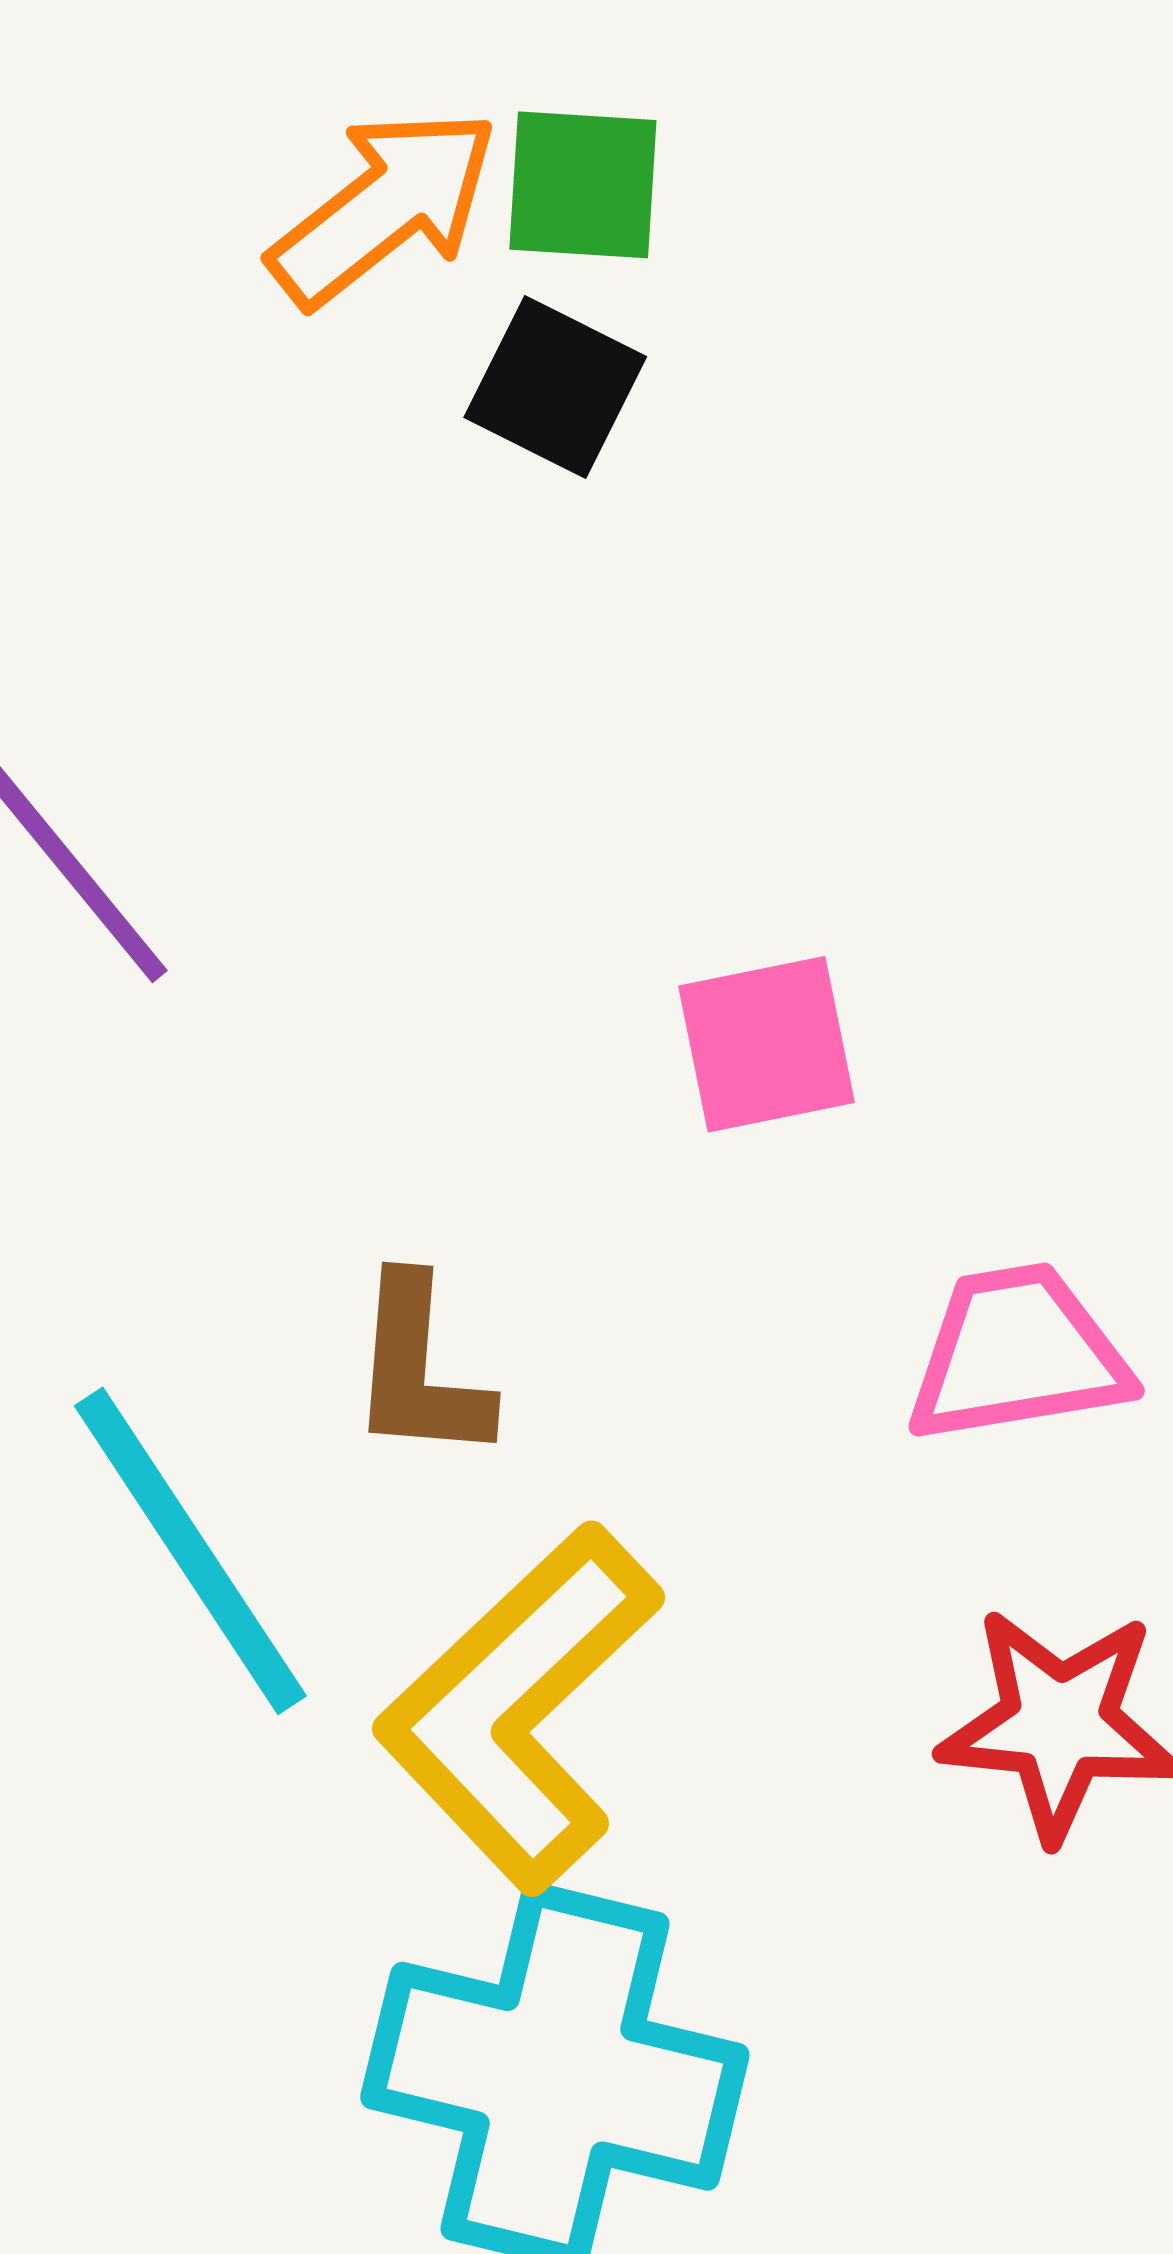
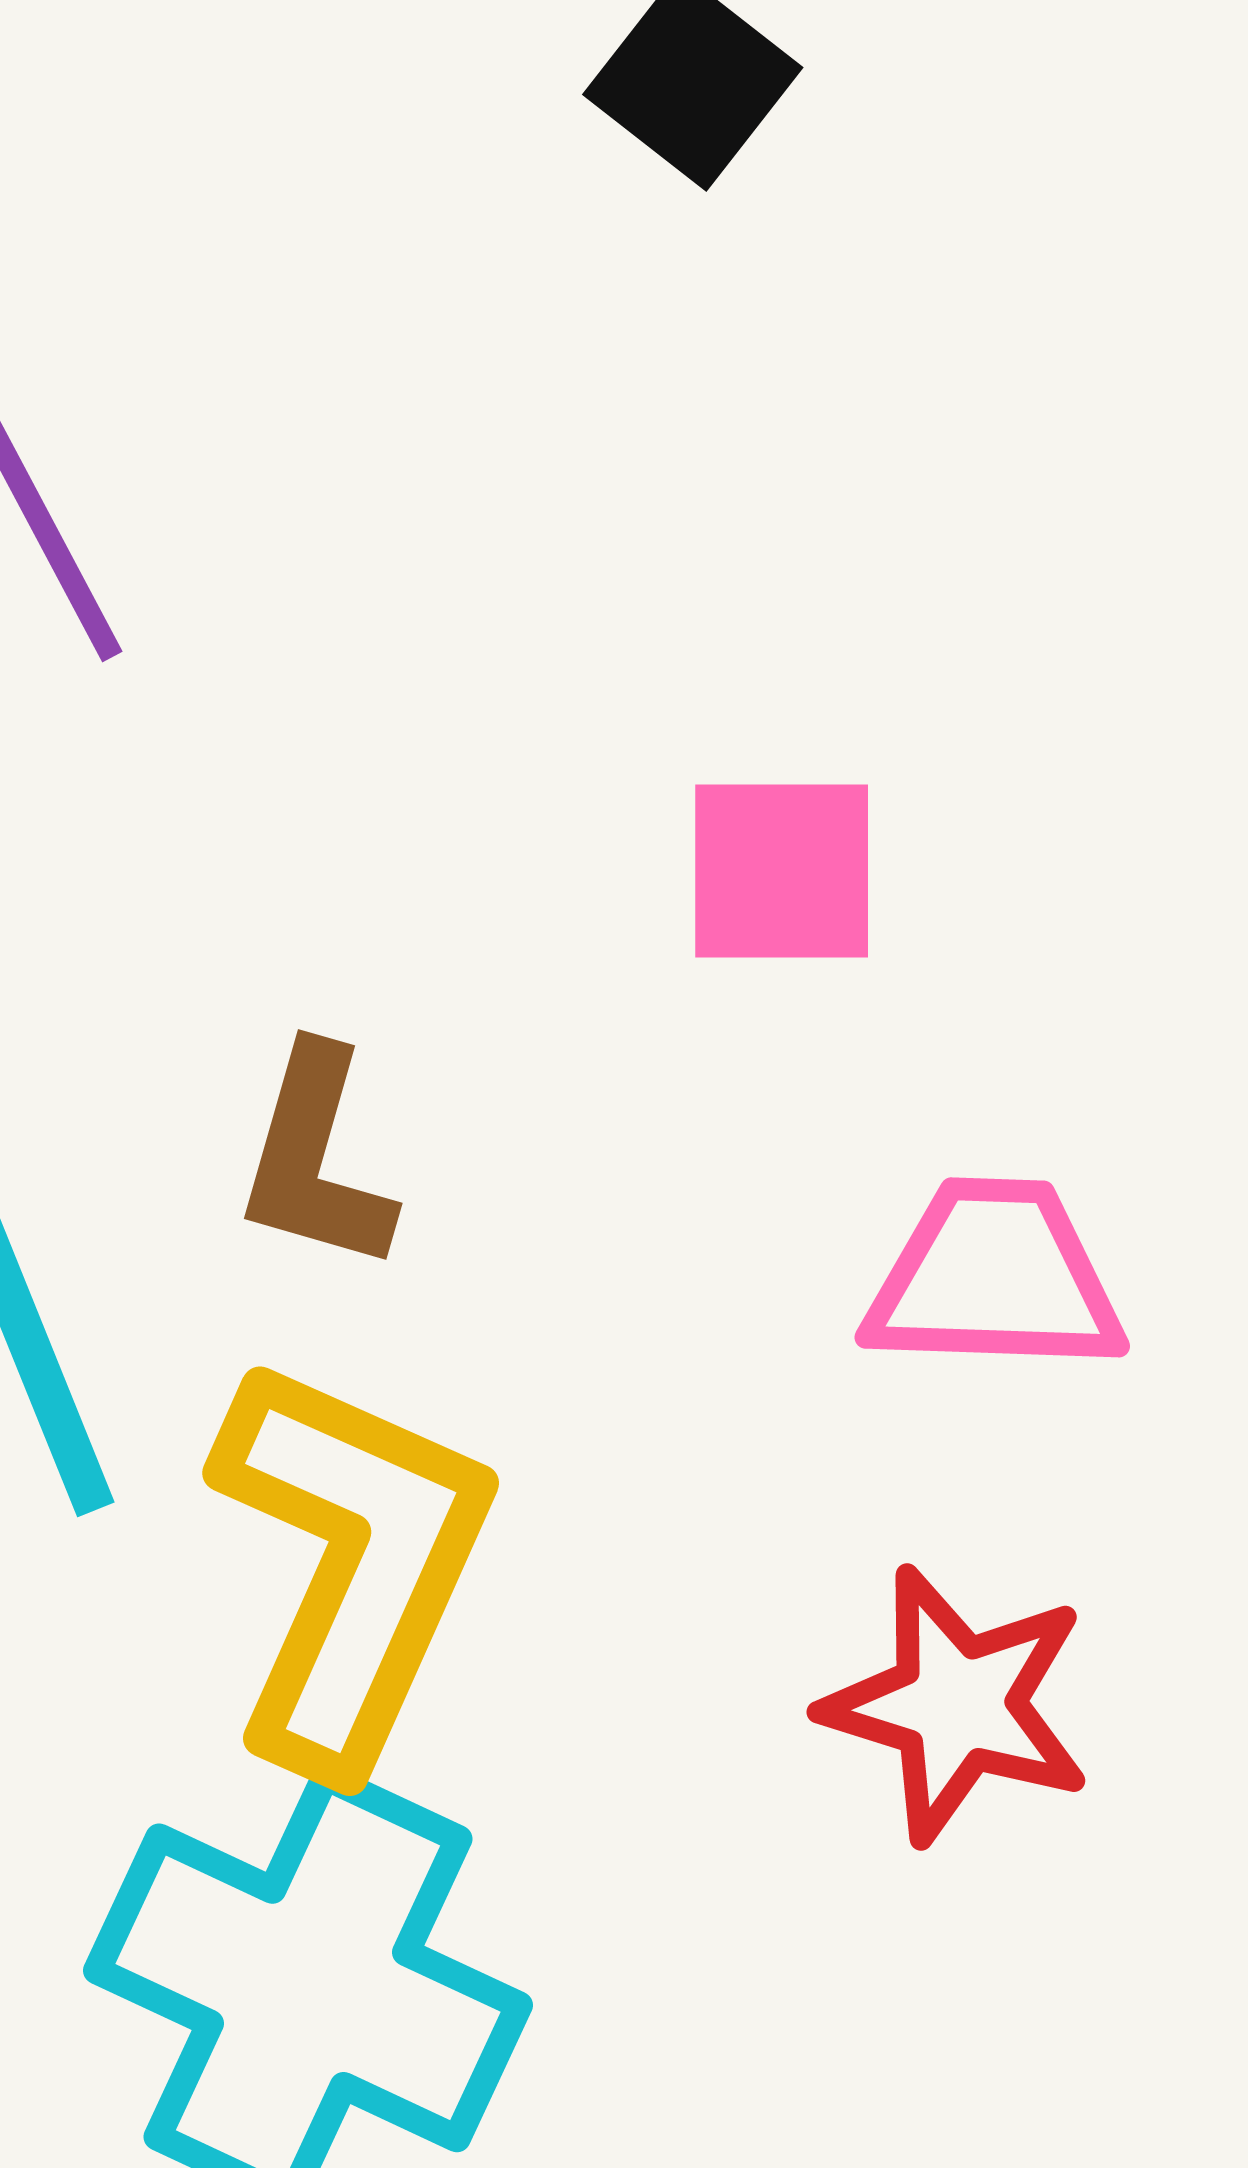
yellow L-shape: (519, 1708) -> (351, 1563), turned 146

